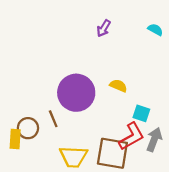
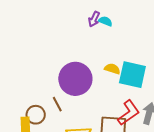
cyan semicircle: (155, 30) -> (105, 21), moved
cyan square: (141, 113) -> (132, 75), moved, size x1.8

